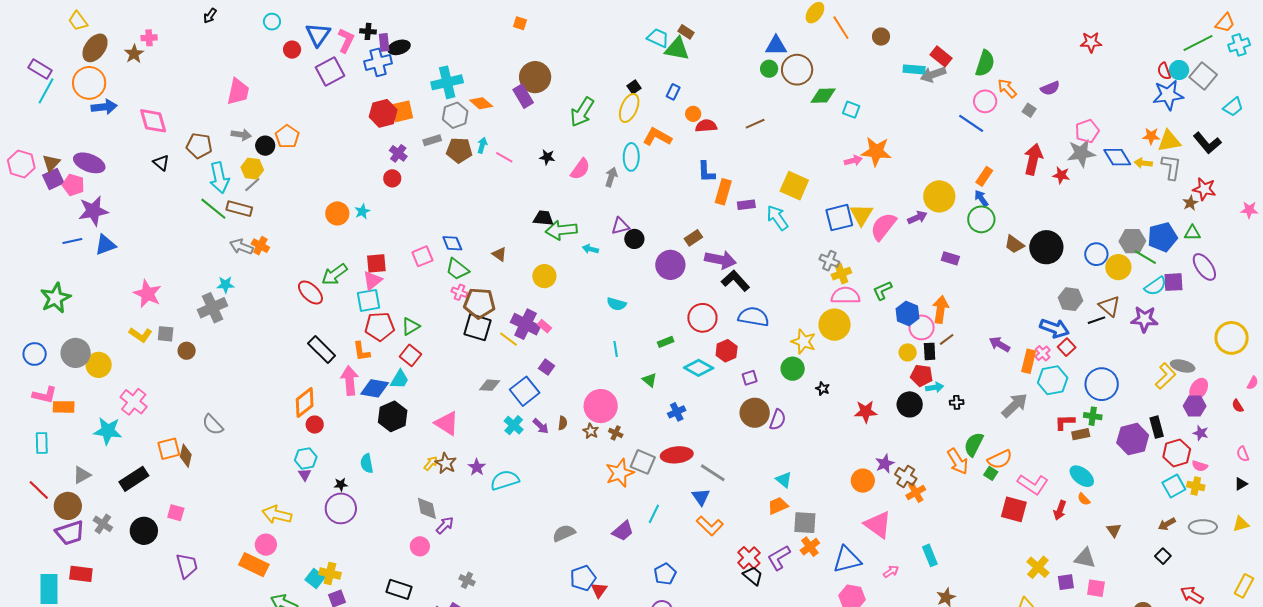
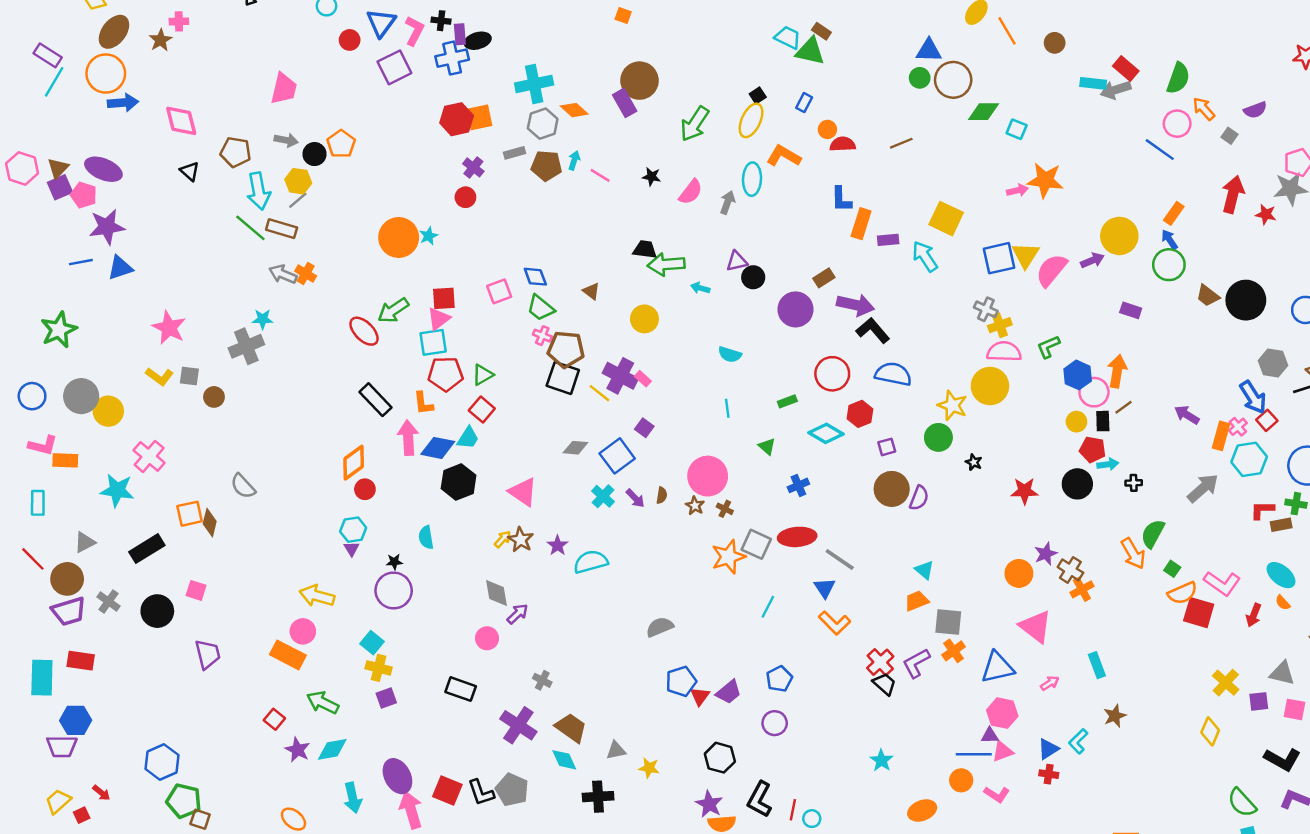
orange circle: (337, 213) -> (399, 237), size x1.4
blue arrow: (1055, 328) -> (1253, 397), turned 36
orange semicircle: (1000, 459) -> (1182, 593), moved
purple trapezoid: (623, 531) -> (729, 692), moved
cyan square: (315, 579) -> (372, 643), moved

